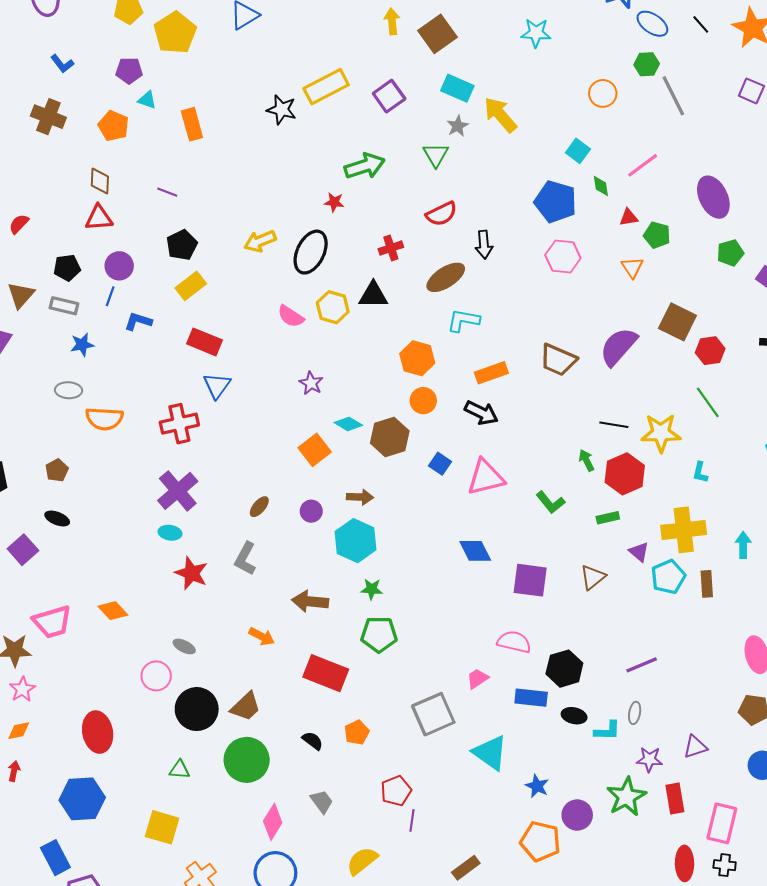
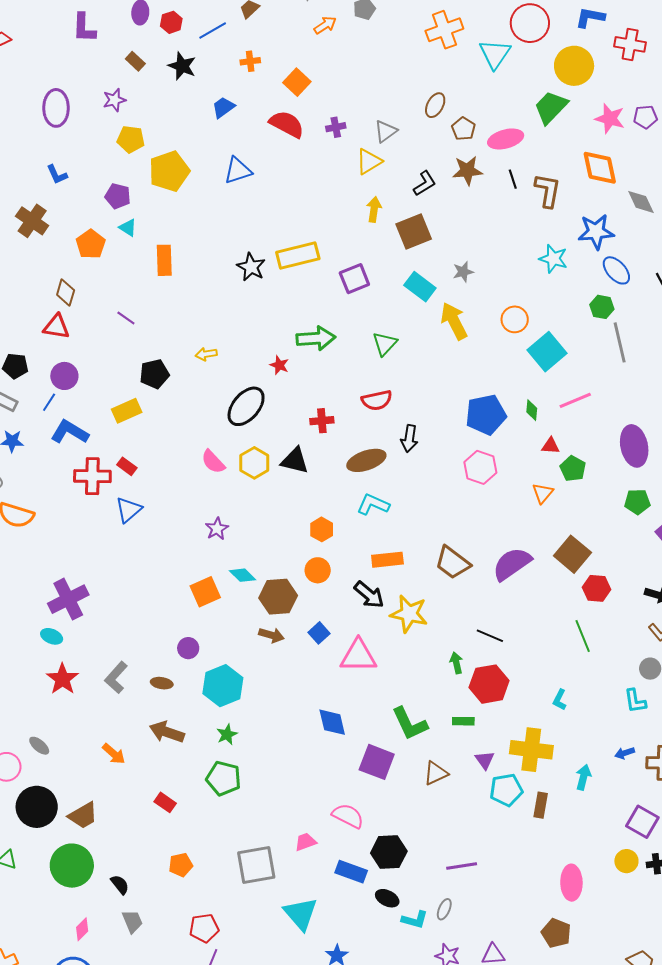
cyan star: (536, 33) -> (553, 259), moved
orange circle: (603, 93) -> (515, 319), moved
gray star: (458, 126) -> (463, 272), moved
cyan square: (578, 151) -> (547, 352), moved, size x1.6
blue pentagon: (556, 202) -> (486, 415), turned 30
yellow arrow: (260, 241) -> (206, 354), moved, size x0.7
black pentagon: (182, 245) -> (154, 374), moved
blue L-shape: (138, 321) -> (70, 432), size x1.4
red rectangle: (205, 342) -> (127, 466), size x0.6
orange hexagon: (417, 358) -> (322, 529), size x0.7
red cross: (179, 424) -> (92, 476), moved
yellow star: (661, 433) -> (409, 614), moved
brown arrow: (360, 497) -> (271, 635), moved
green L-shape: (550, 502) -> (410, 724), moved, size x1.4
brown ellipse: (259, 507) -> (162, 683), moved, turned 45
green star: (372, 589) -> (227, 734), turned 30
red rectangle: (326, 673) -> (165, 802), size x0.5
black semicircle: (313, 741) -> (120, 885), moved
pink diamond: (273, 822) -> (82, 929), size x0.7

